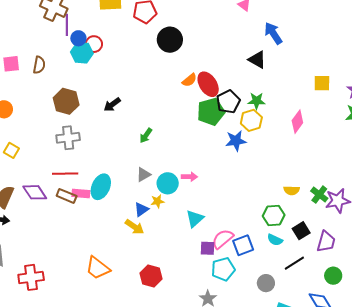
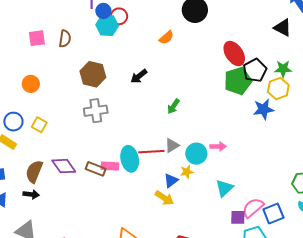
orange semicircle: (189, 80) -> (166, 38), moved
red line: (65, 174) -> (151, 152), moved
cyan ellipse: (101, 187) -> (130, 159), turned -35

